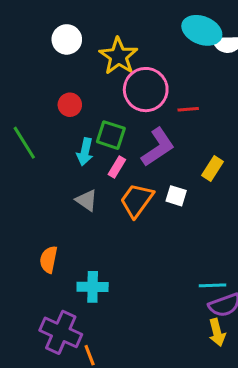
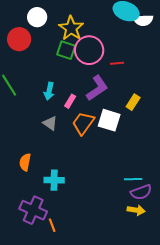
red circle: (70, 105) -> (19, 39), moved, size x1.5
green square: (111, 135) -> (66, 50), moved
white square: (176, 196) -> (109, 120), size x1.6
yellow arrow: (217, 332) -> (136, 210), turned -66

